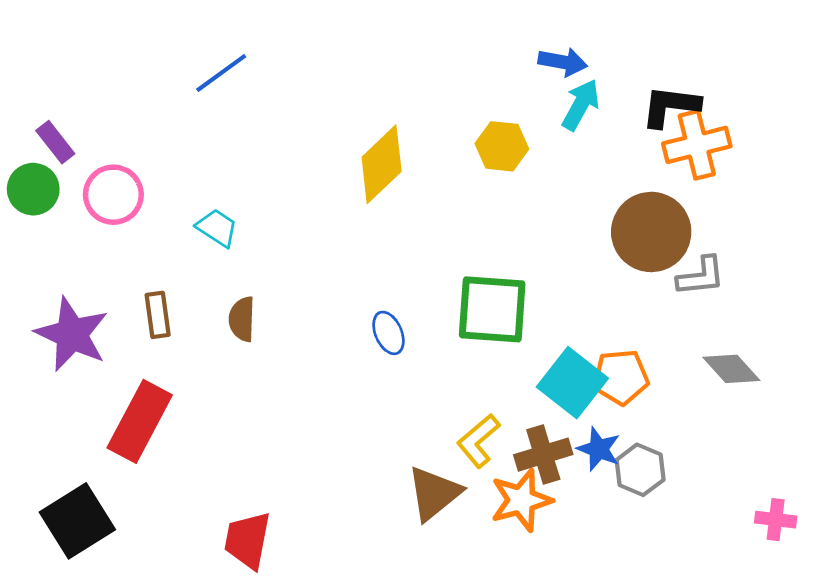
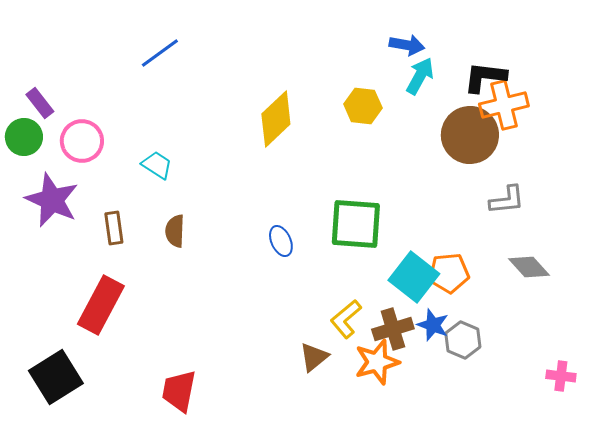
brown circle: (651, 232) -> (470, 135), moved
purple star: (72, 334) -> (52, 200), moved
brown triangle: (434, 493) -> (314, 357), size x0.7

